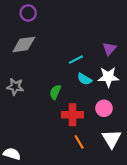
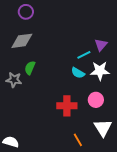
cyan line: (76, 60) -> (84, 55), moved
green semicircle: (55, 92) -> (30, 68), moved
orange line: (79, 142) -> (78, 140), moved

